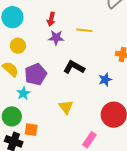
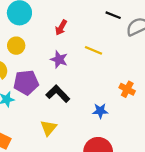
purple star: (56, 38) -> (59, 59), moved
black L-shape: (74, 67) -> (58, 94), moved

